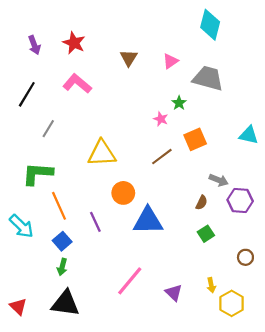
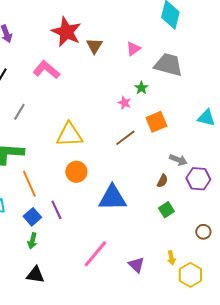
red star: (74, 43) -> (66, 32), moved, size x1.4
orange circle: (123, 193) -> (76, 172), moved
purple line: (95, 222) -> (56, 210), moved
black triangle: (65, 303) -> (35, 275), size x0.7

